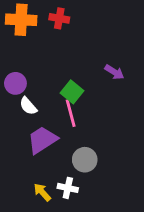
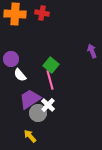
purple arrow: (114, 72) -> (92, 51), moved, turned -144
gray circle: (85, 160) -> (38, 113), moved
white cross: (68, 188) -> (48, 105), moved, turned 32

